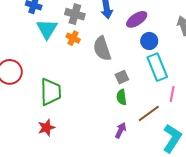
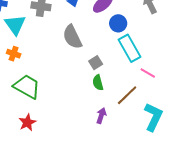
orange cross: (73, 38) -> (14, 54), moved
green trapezoid: (51, 92) -> (27, 86), turned -52
pink line: (172, 94) -> (148, 73), turned -63

